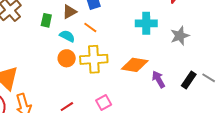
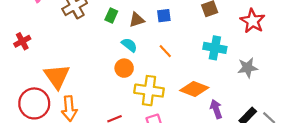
green rectangle: (46, 20) -> (111, 16), moved
orange line: (90, 27) -> (165, 51), moved
yellow cross: (94, 59) -> (149, 91), moved

